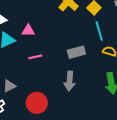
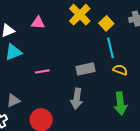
pink triangle: (28, 31) -> (38, 23), moved

